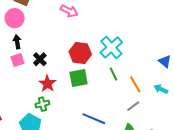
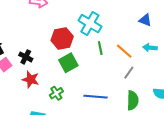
green line: (114, 74) -> (100, 48), turned 32
red star: (47, 84) -> (31, 79), moved
green cross: (42, 104) -> (56, 93), moved

